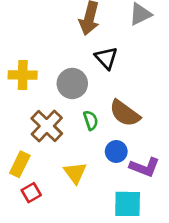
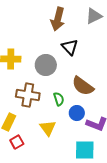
green semicircle: (91, 120) -> (59, 99), moved
brown cross: (47, 126) -> (28, 95), turned -35

